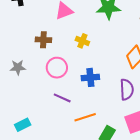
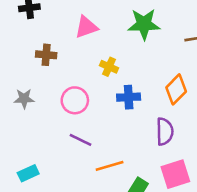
brown cross: (43, 40) -> (46, 55), moved
blue cross: (90, 77) -> (129, 97), moved

